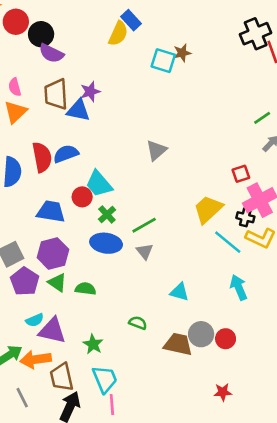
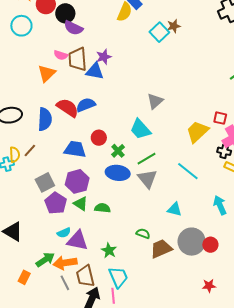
cyan square: (163, 61) -> (159, 32), turned 30
pink semicircle: (15, 87) -> (61, 55), moved, turned -56
red semicircle: (42, 157) -> (68, 108), turned -45
red square: (241, 174) -> (220, 118), turned 32
cyan trapezoid: (99, 184) -> (140, 129), moved
yellow trapezoid: (208, 209) -> (197, 132), moved
cyan line: (228, 242) -> (188, 171), moved
gray triangle: (145, 251) -> (147, 179), size x1.5
gray circle: (201, 334) -> (192, 242), size x1.4
brown trapezoid: (178, 344) -> (161, 249), moved, turned -35
gray line: (22, 398) -> (65, 283), moved
pink line: (112, 405) -> (113, 296), moved

